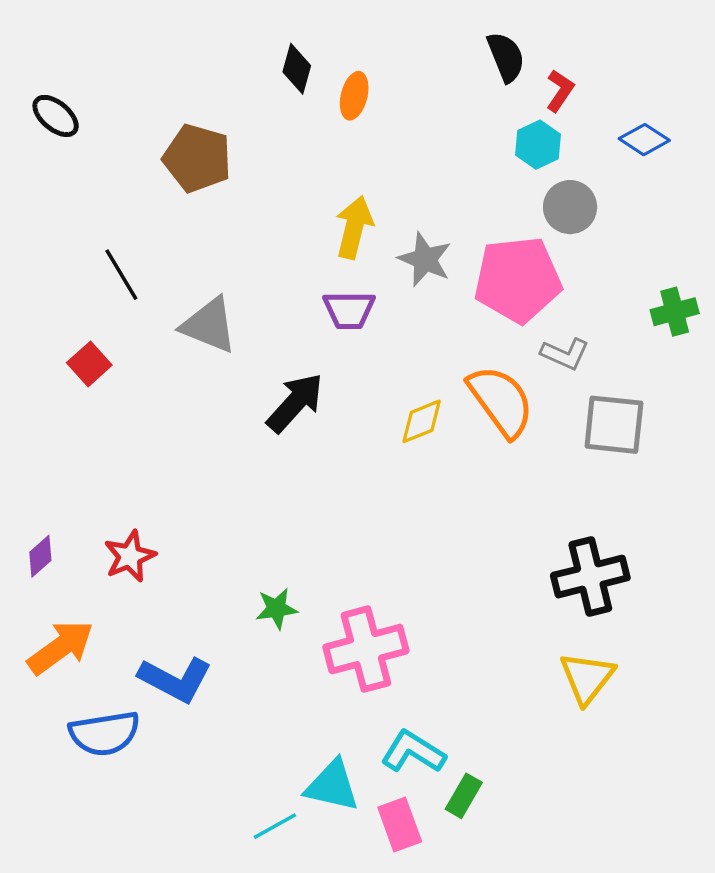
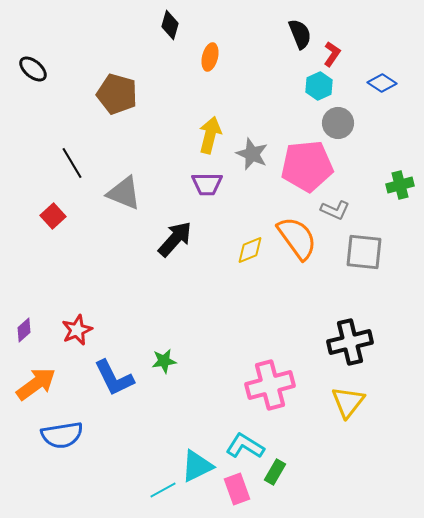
black diamond: (297, 69) -> (170, 25), moved
pink cross: (366, 649) -> (270, 385), moved
blue L-shape: (175, 679) -> (114, 378), moved, turned 36
cyan triangle: (332, 786) -> (197, 466), turned -39

